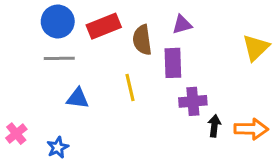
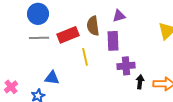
red rectangle: (104, 26) -> (68, 35), moved
blue triangle: (78, 98) -> (52, 78), moved

